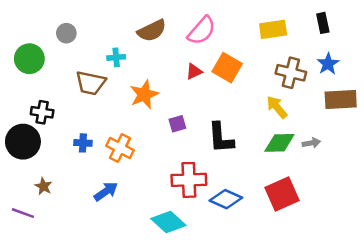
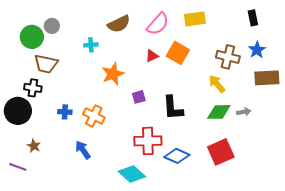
yellow rectangle: (273, 29) -> (195, 19), moved
green circle: (29, 59) -> (32, 37), moved
brown trapezoid: (91, 83) -> (46, 64), moved
blue arrow: (106, 191) -> (83, 150), turned -90

